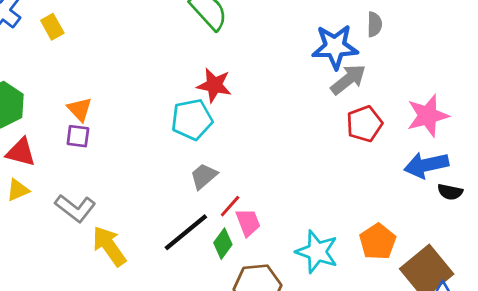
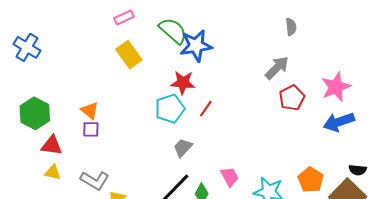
yellow rectangle: (52, 27) -> (129, 55), moved, size x1.5
blue star: (335, 47) -> (196, 46), moved
yellow triangle: (18, 190) -> (53, 172), turned 42
black semicircle: (450, 192) -> (358, 170), moved
red line: (230, 206) -> (206, 109), moved
pink trapezoid: (248, 222) -> (230, 177), moved

